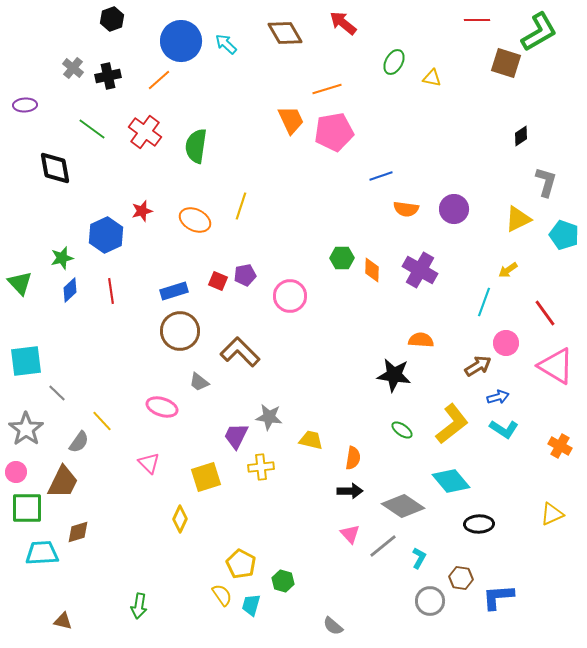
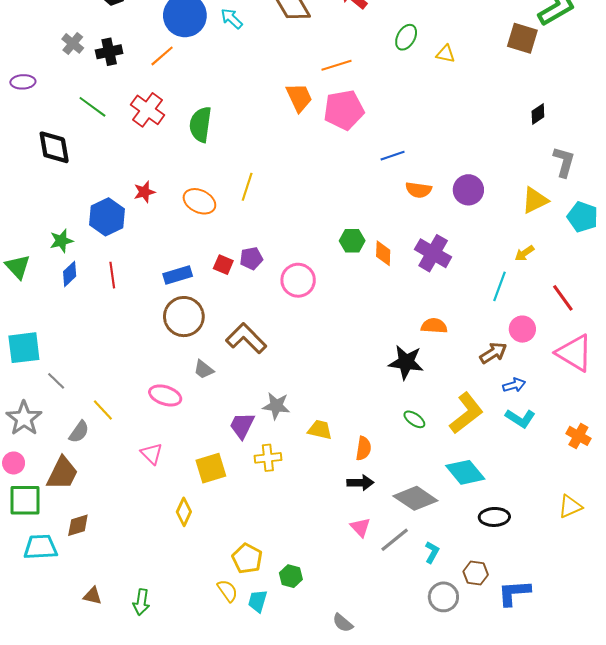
brown triangle: (63, 621) -> (92, 596), moved

